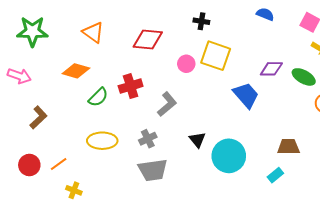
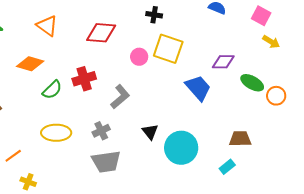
green ellipse: (304, 77) -> (252, 83), moved

